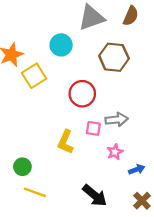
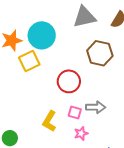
cyan circle: (61, 45) -> (42, 35), moved, size x1.4
pink star: (115, 152) -> (81, 133), moved

